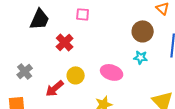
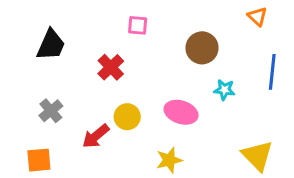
black trapezoid: (40, 19) -> (51, 45), moved
brown circle: (143, 31) -> (202, 48), moved

